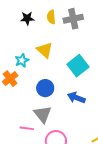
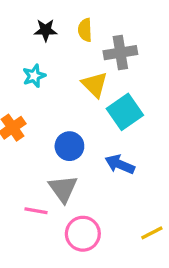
gray cross: (73, 19) -> (120, 53), moved
yellow triangle: (45, 50) -> (95, 85), moved
cyan star: (22, 60) -> (34, 76), moved

